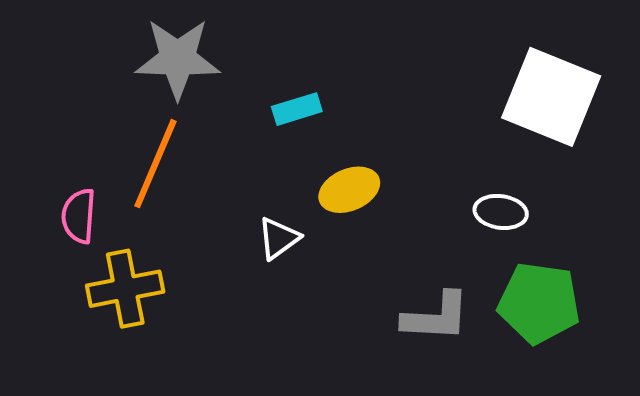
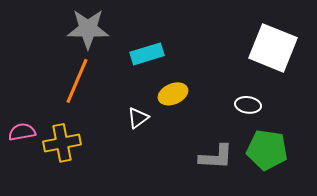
cyan rectangle: (297, 109) -> (147, 54), size x1.4
pink semicircle: (79, 216) -> (22, 132), moved, turned 76

